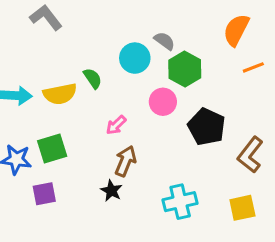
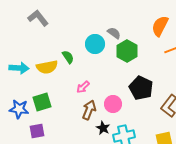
pink circle: (163, 102) -> (113, 104), moved
black star: (111, 191) -> (103, 128), moved

